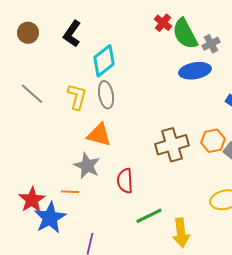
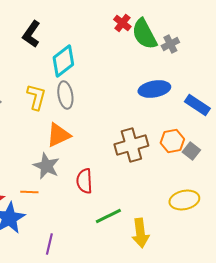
blue ellipse: (195, 71) -> (154, 89), moved
orange triangle: (99, 135) -> (58, 135), turned -40

